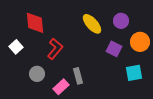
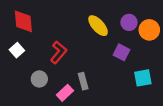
red diamond: (35, 23) -> (23, 21), moved
orange circle: (140, 42) -> (149, 30), moved

